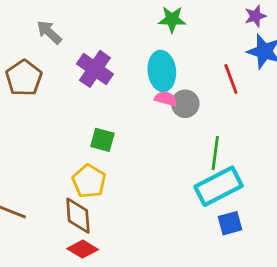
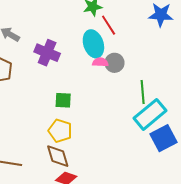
red line: (231, 79) -> (109, 25), moved
blue square: (230, 223) -> (163, 138), size x1.5

